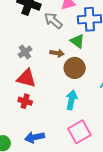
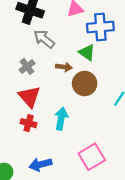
gray arrow: (53, 21) -> (44, 39), moved
red triangle: (26, 78) -> (29, 97), turned 35
cyan arrow: (71, 100) -> (61, 119), moved

